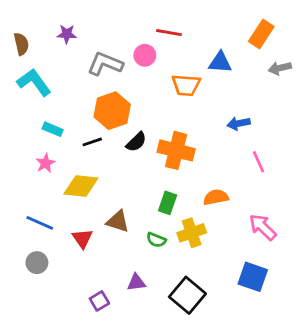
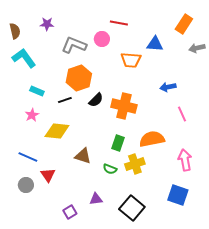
orange semicircle: (216, 197) -> (152, 139), size x1.4
pink arrow: (263, 227) -> (185, 160), turned 35
red triangle: (82, 238) -> (48, 175), moved

